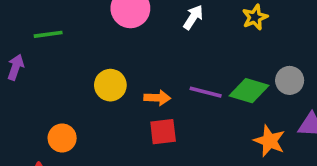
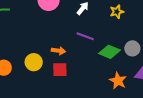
yellow circle: (110, 85) -> (34, 62), moved
purple line: (206, 92) -> (85, 36), moved

